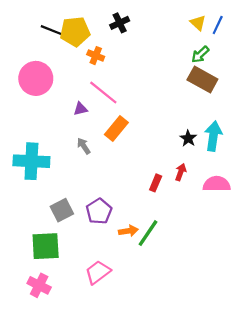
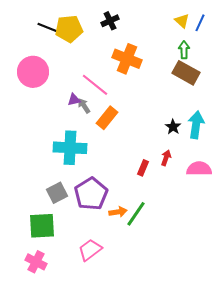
green arrow: (200, 54) -> (184, 50), turned 132
orange cross: (96, 56) -> (127, 59), moved, size x1.8
gray arrow: (84, 146) -> (84, 106), moved
cyan cross: (31, 161) -> (70, 148), moved
purple pentagon: (99, 211) -> (91, 194), size x1.4

